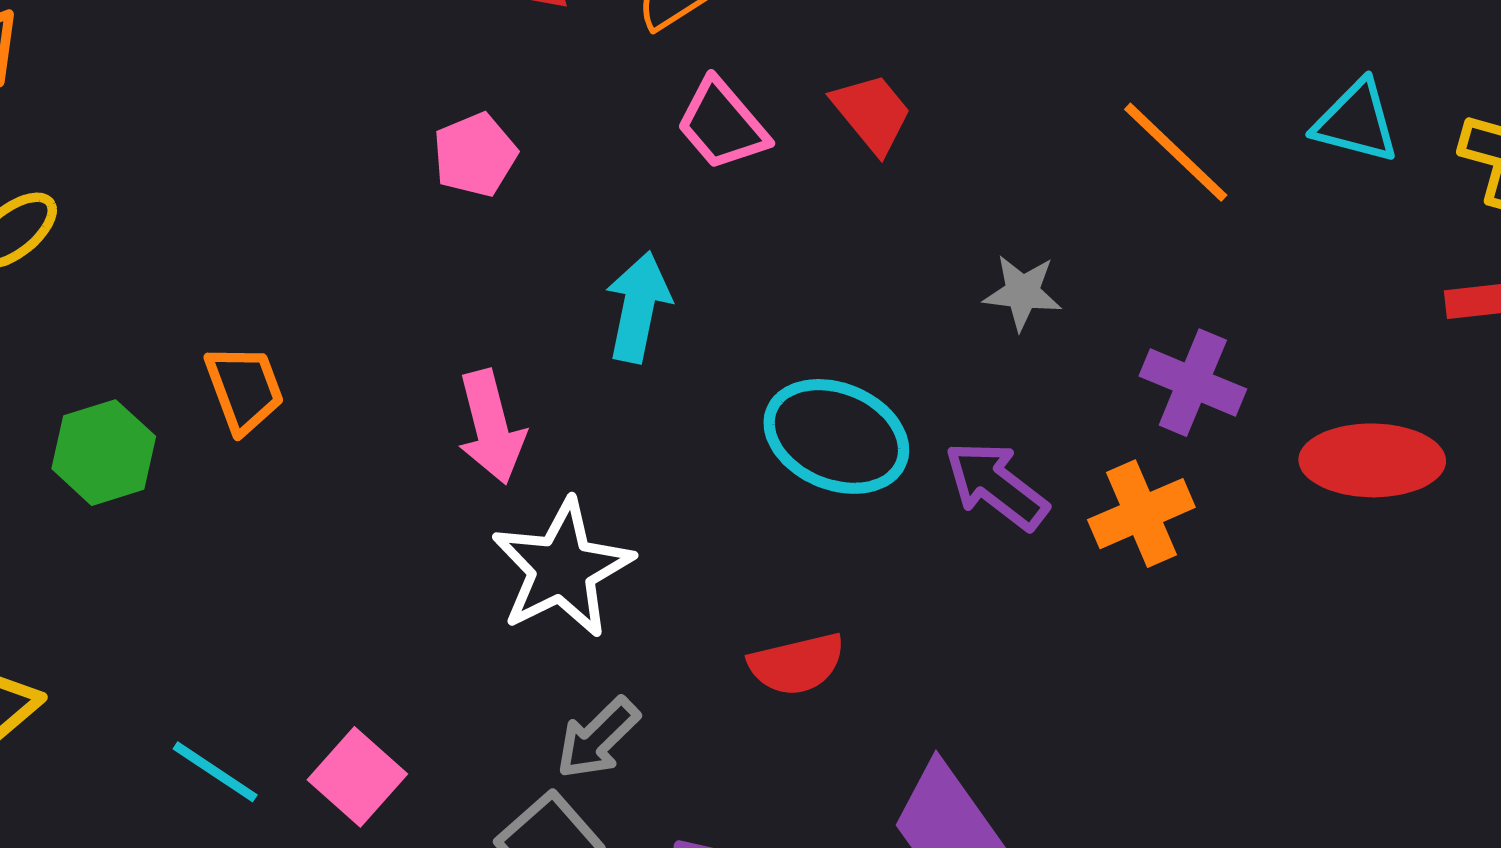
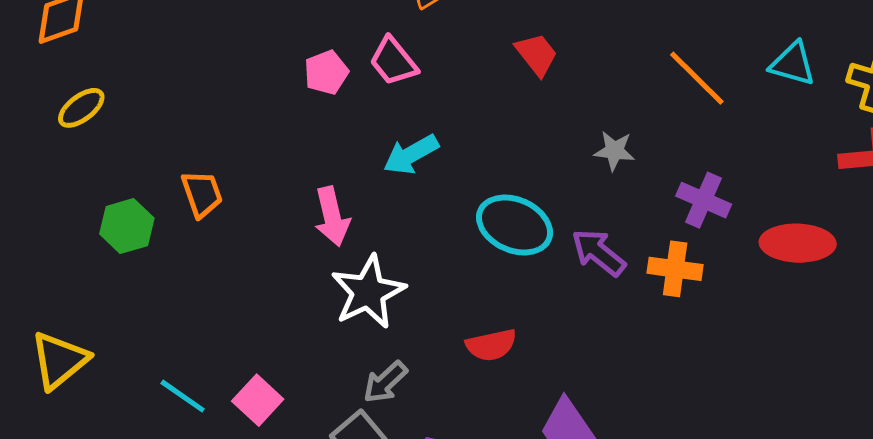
pink trapezoid: (722, 124) -> (393, 61), moved
cyan arrow: (638, 307) -> (411, 154), turned -132
orange cross: (1141, 514) -> (675, 269), turned 30

